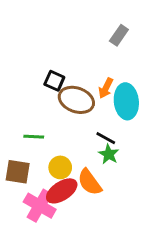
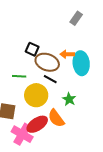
orange arrow: (106, 88) -> (67, 54), turned 64
green line: (34, 137) -> (19, 76), moved
black line: (106, 138) -> (50, 79), moved
yellow circle: (60, 167) -> (36, 95), moved, size x1.5

